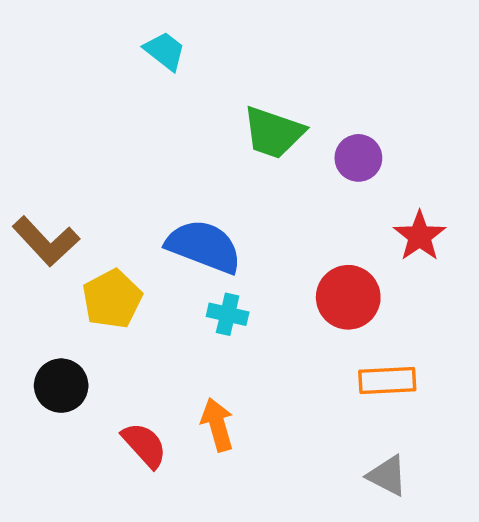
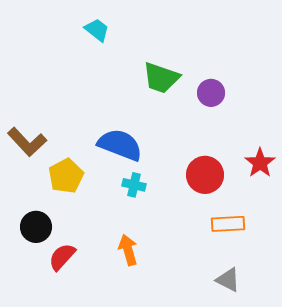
red star: (420, 236) -> (260, 163), moved
red semicircle: (144, 445) -> (62, 257), moved, turned -96

